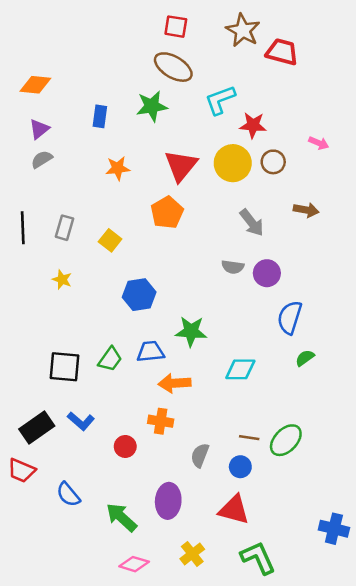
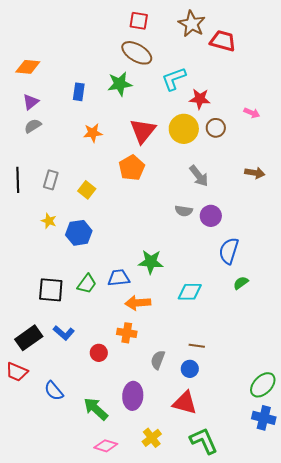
brown arrow: (306, 210) -> (255, 173), moved
blue hexagon: (139, 295) -> (79, 233), moved
green ellipse: (286, 440) -> (263, 385), moved

